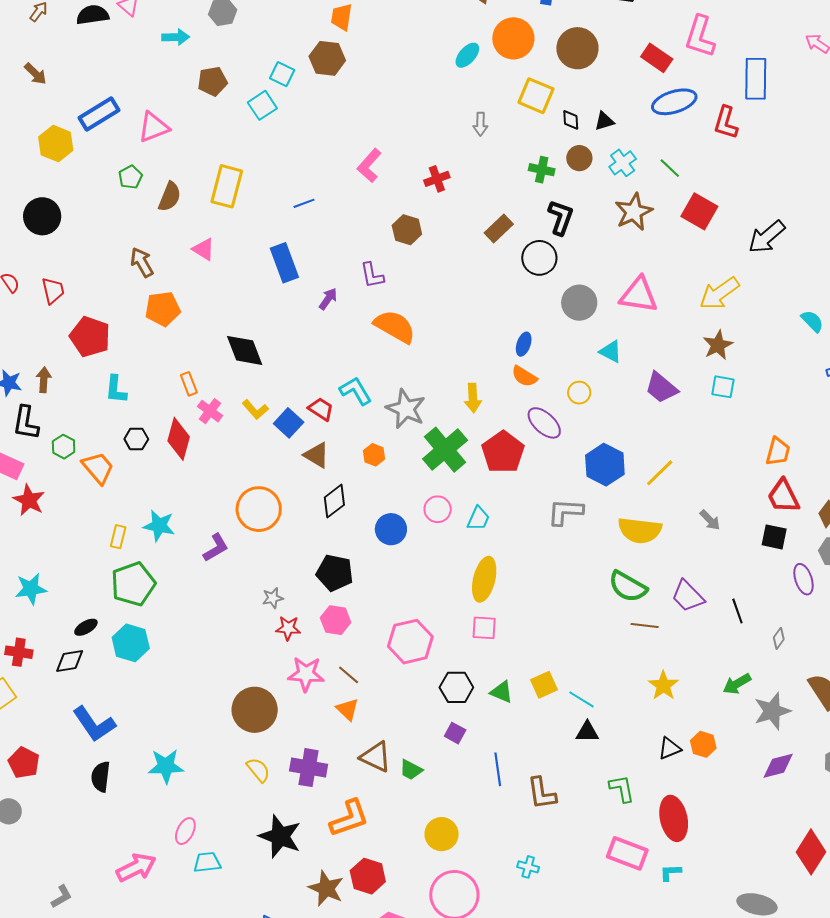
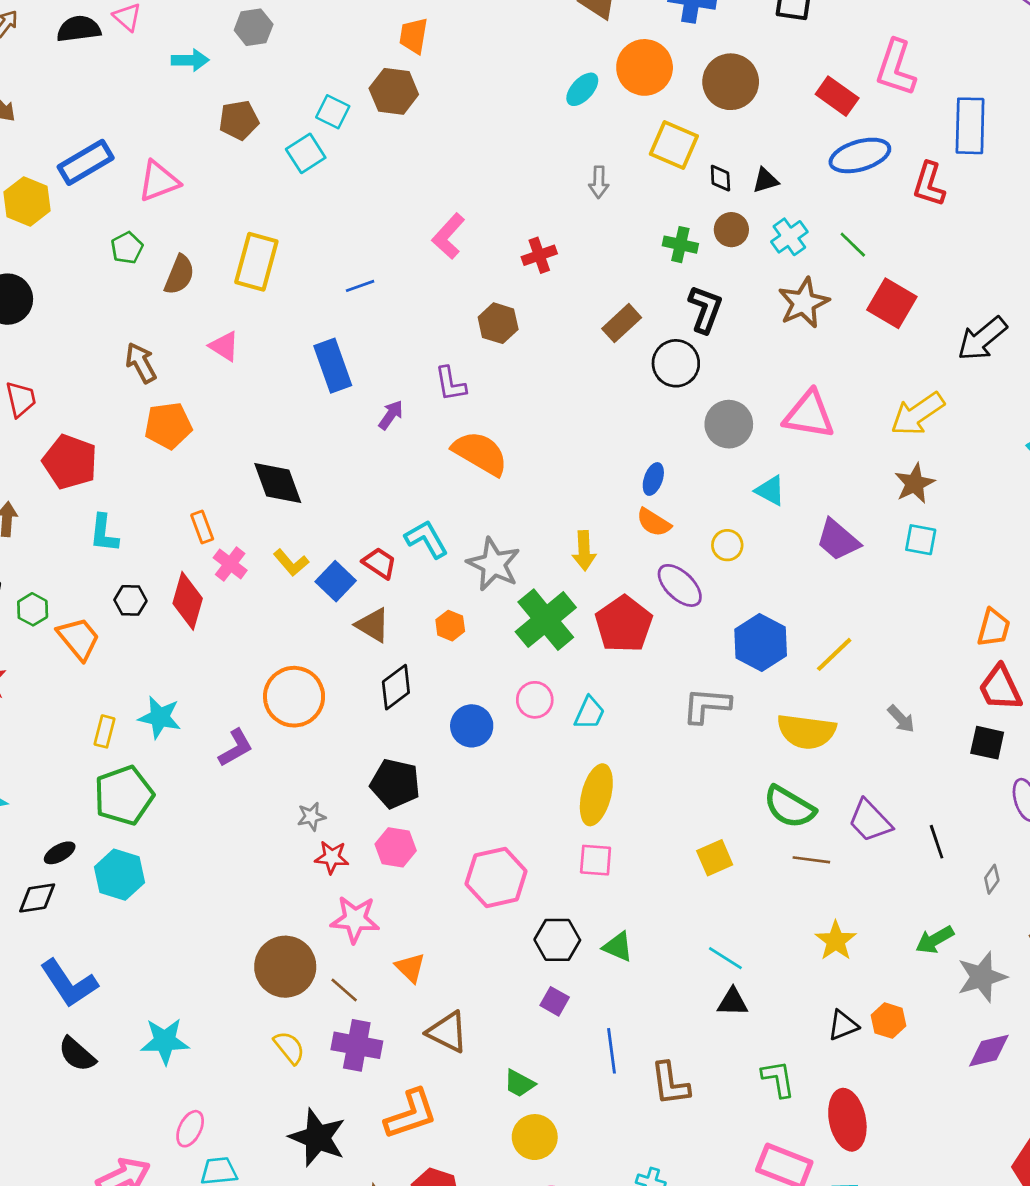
brown line: (349, 675) -> (344, 990), moved
yellow square: (544, 685) -> (715, 858), moved
green trapezoid: (411, 770) -> (519, 1083), moved
black semicircle: (101, 777) -> (77, 1054), turned -56

